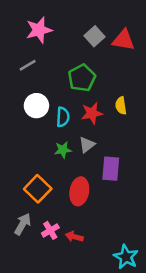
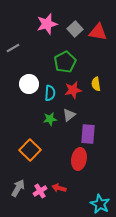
pink star: (39, 30) -> (47, 24), moved
gray line: (28, 65) -> (13, 48), moved
red ellipse: (79, 191) -> (79, 159), moved
gray arrow: (23, 224) -> (18, 188), moved
pink cross: (50, 230) -> (40, 191), moved

